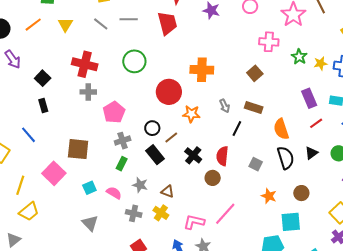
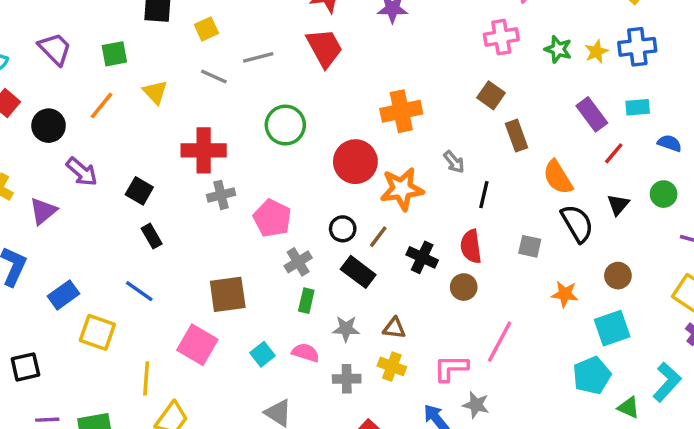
brown rectangle: (254, 107) -> (517, 136), moved, turned 66
orange star: (191, 114) -> (402, 189), size x1.4

